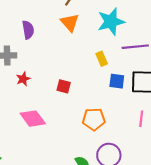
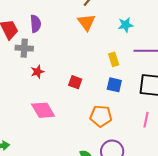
cyan star: (111, 22) -> (126, 25), size x0.6
purple semicircle: (28, 30) -> (36, 24), moved
blue square: (117, 81) -> (114, 85), moved

